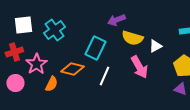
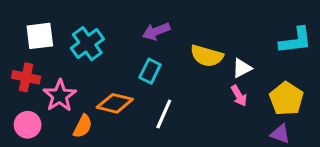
purple arrow: (116, 20) -> (156, 31), moved
cyan rectangle: (95, 48) -> (150, 71), size x0.7
red cross: (14, 52) -> (26, 77), turned 30
pink arrow: (139, 67) -> (239, 96), moved, size x0.6

